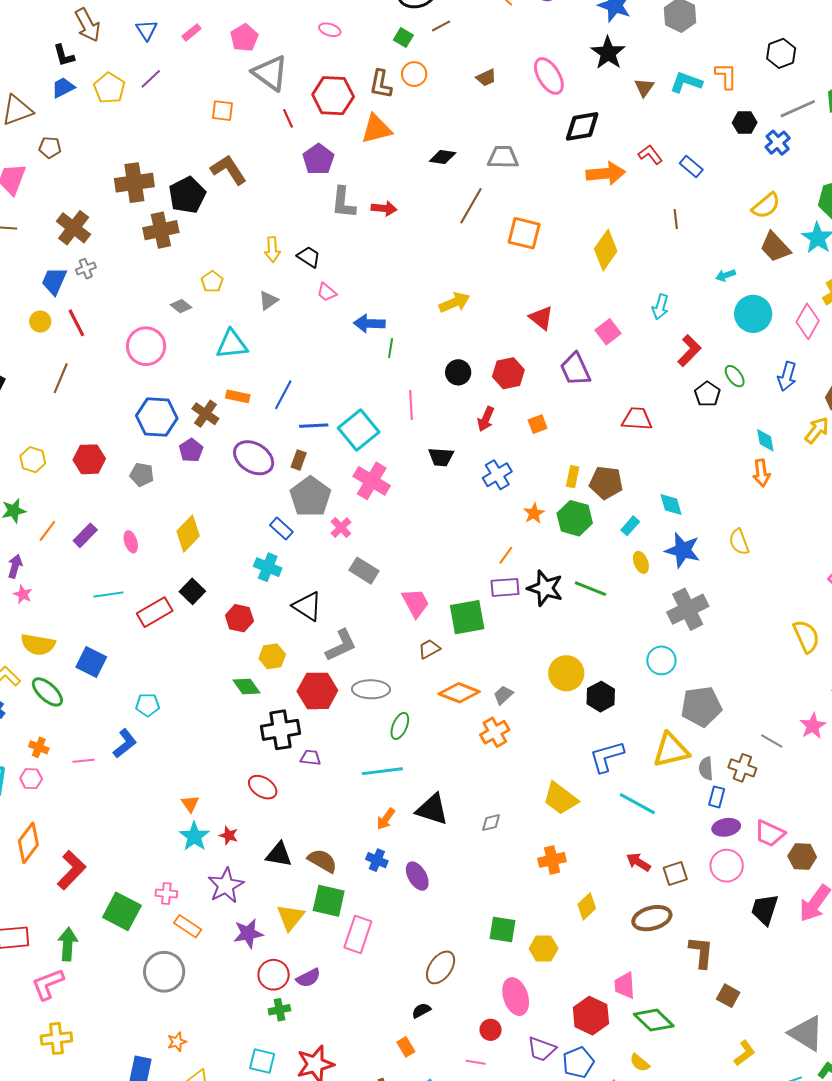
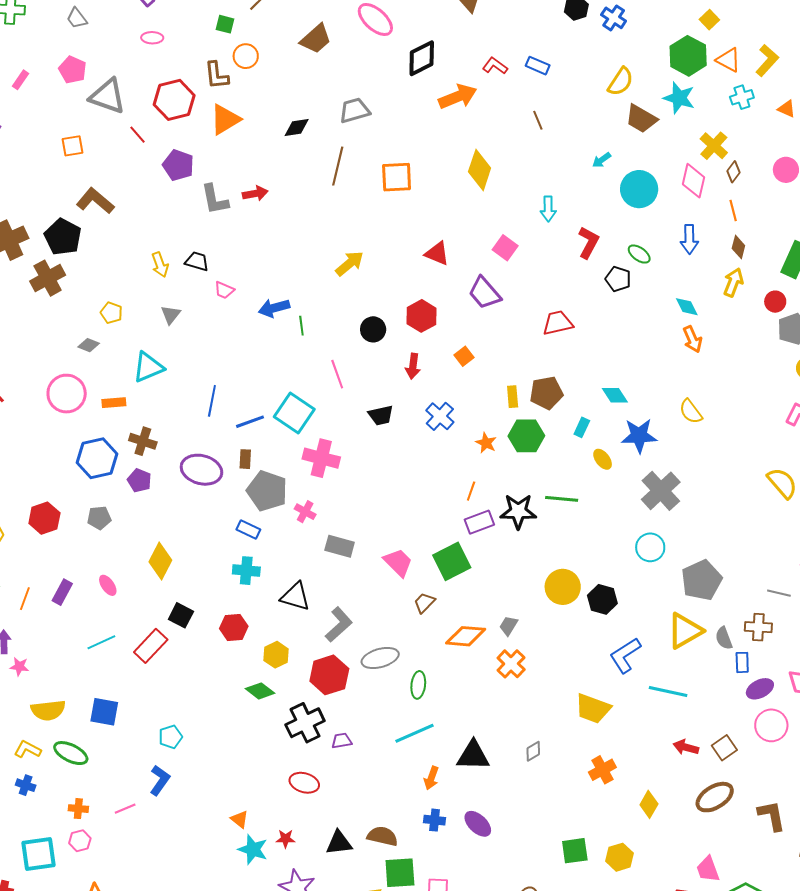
brown trapezoid: (486, 78) -> (316, 39), size x1.6
orange rectangle: (238, 396) -> (114, 403), moved

